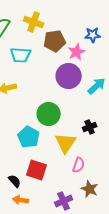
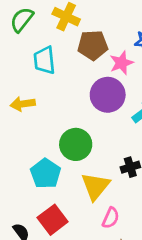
cyan trapezoid: (21, 55) -> (44, 60), turned 75
red square: (37, 170) -> (53, 220), turned 30

